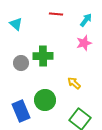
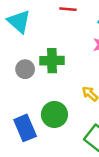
cyan triangle: (16, 24) -> (19, 21), size x1.5

